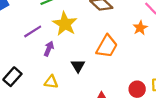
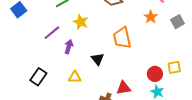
yellow star: (65, 24) -> (81, 22), size x0.7
orange trapezoid: (107, 46) -> (122, 38), turned 145

